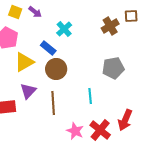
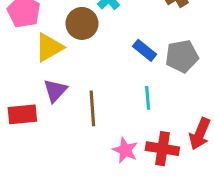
blue rectangle: (48, 48) -> (145, 50), moved
brown circle: (56, 69) -> (82, 23), moved
red cross: (100, 130) -> (162, 149), turned -30

